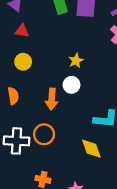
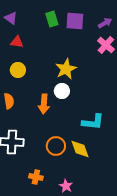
yellow star: (76, 61) -> (66, 69), size x1.5
orange circle: (44, 134) -> (56, 146), moved

